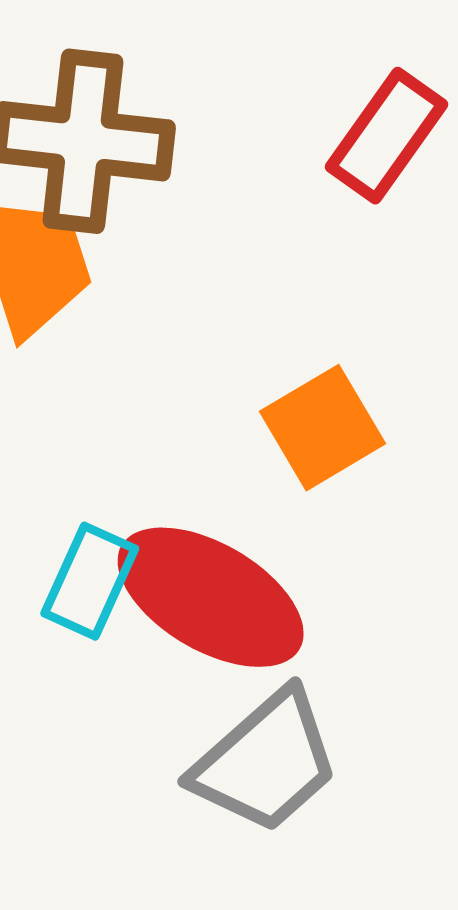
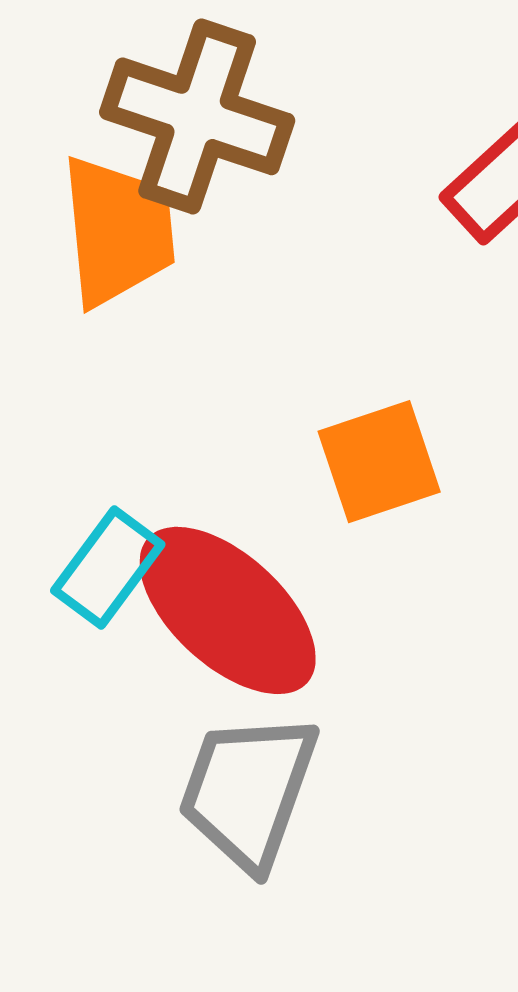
gray trapezoid: (266, 762) -> (248, 791), turned 139

